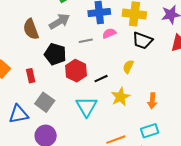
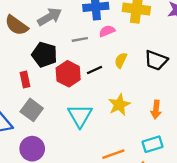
brown semicircle: (31, 29) -> (16, 25), turned -35
black trapezoid: (142, 41) -> (156, 60), moved
yellow semicircle: (128, 67) -> (121, 60), moved
red rectangle: (31, 76) -> (25, 79), moved
black line: (101, 79) -> (95, 70), moved

